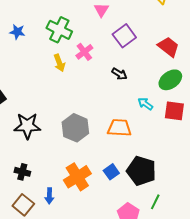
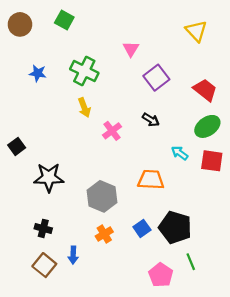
pink cross: (84, 52) -> (112, 131), moved
gray hexagon: (75, 128) -> (102, 196), moved
orange cross: (77, 177) -> (104, 234), size x0.6
green line: (155, 202) -> (191, 262), turned -49

